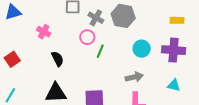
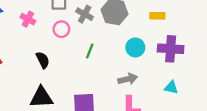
yellow rectangle: (177, 20) -> (157, 16), moved
pink cross: (44, 32) -> (28, 19), moved
pink circle: (87, 37) -> (61, 29), moved

